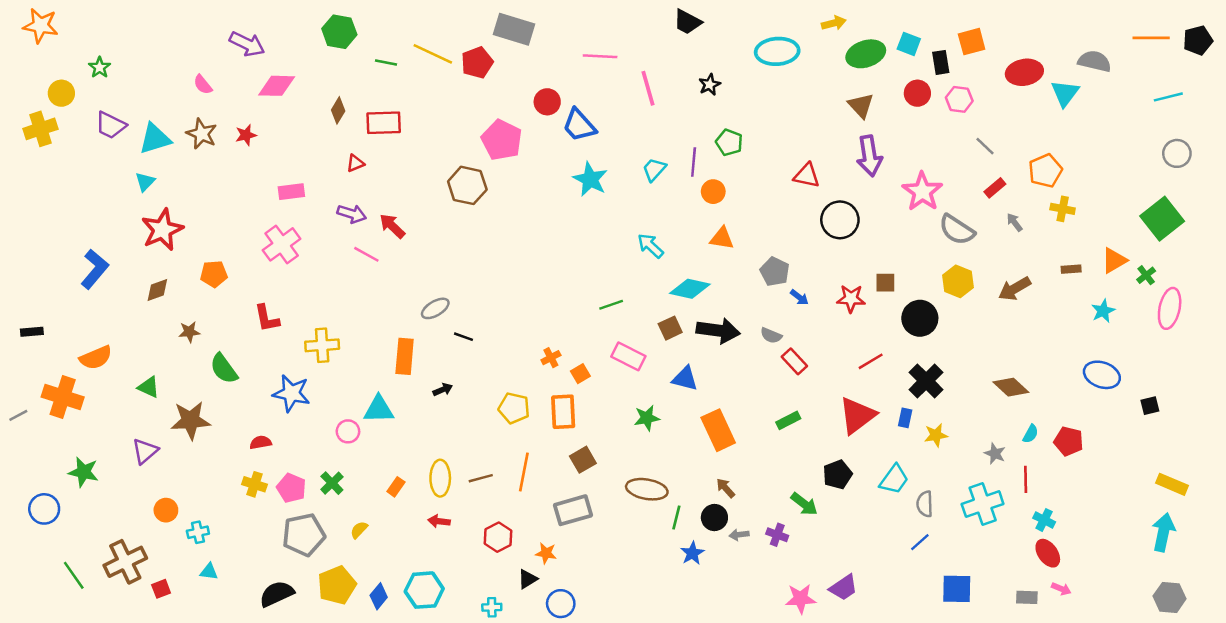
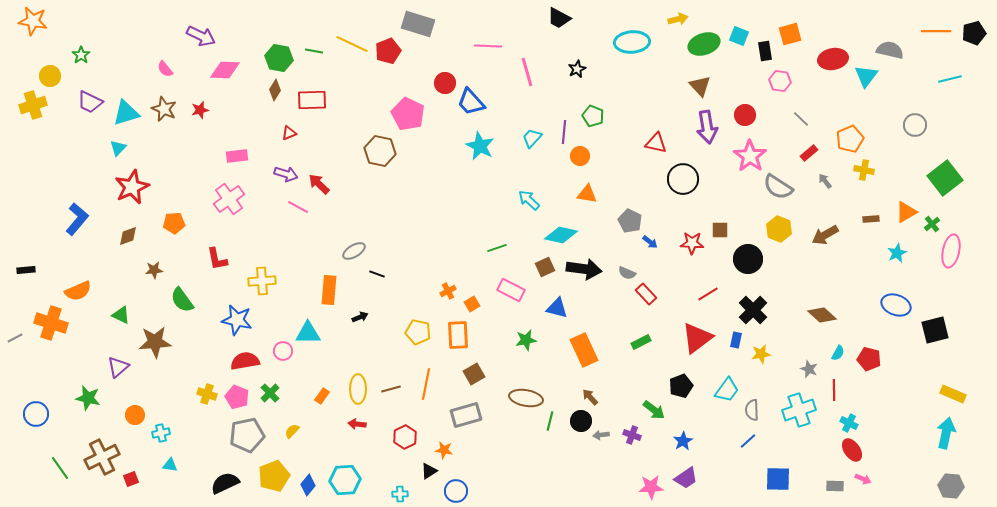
green hexagon: (339, 32) -> (279, 58), moved
red circle: (917, 93) -> (745, 115), moved
gray circle: (1177, 153) -> (915, 125), moved
black square: (1150, 406) -> (935, 330), size x1.8
red semicircle: (261, 442) -> (245, 361), moved, size x1.6
green star: (84, 472) -> (88, 398), moved
blue star: (692, 553) -> (683, 441), moved

